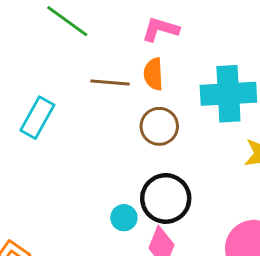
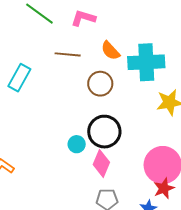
pink L-shape: (160, 29) -> (83, 18), moved
orange semicircle: (153, 74) -> (110, 51), moved, turned -40

